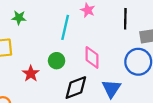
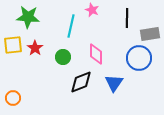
green star: (19, 18) -> (28, 17), size x1.6
red star: (31, 74) -> (35, 48), moved

